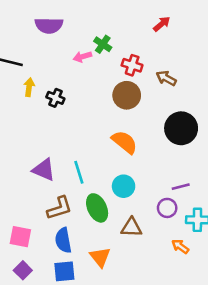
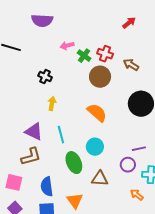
green cross: (103, 44) -> (84, 56), moved
yellow arrow: (29, 87) -> (52, 104), moved
brown L-shape: (59, 208) -> (31, 156), moved

